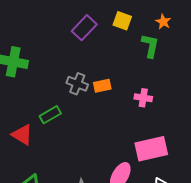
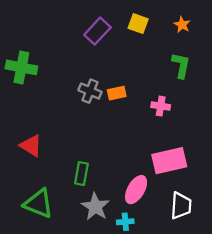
green L-shape: (150, 46) -> (181, 65), moved
green rectangle: (50, 115) -> (81, 174), moved, turned -50

